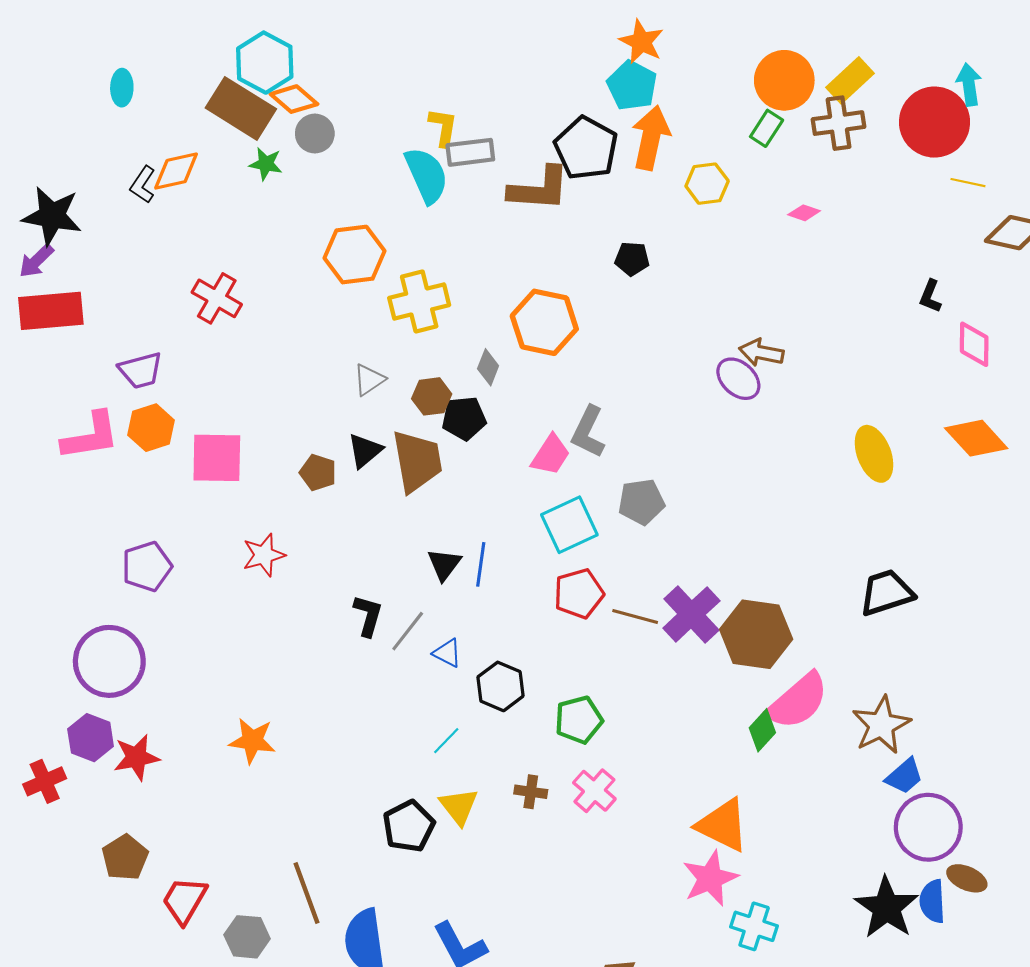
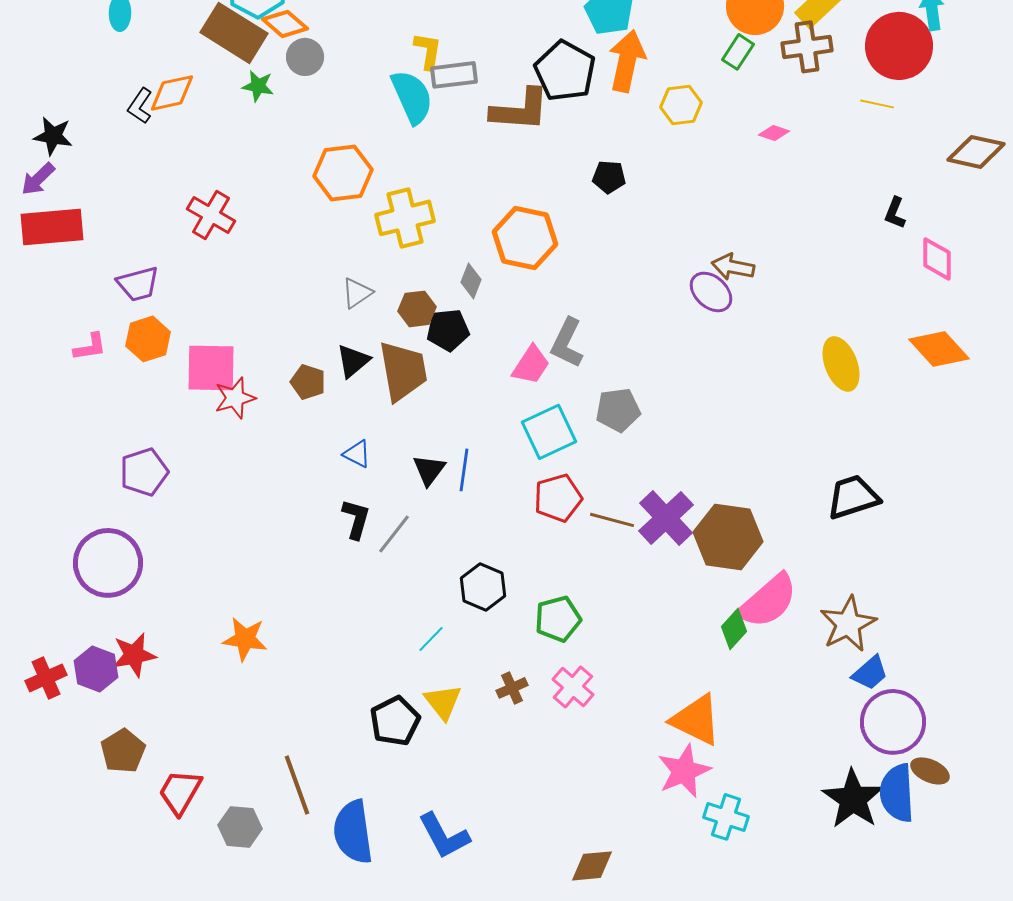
yellow line: (968, 183) -> (877, 104), moved
black star: (52, 216) -> (53, 136), size x0.7
pink L-shape: (91, 436) -> (90, 347), size x0.6
red star: (264, 555) -> (235, 398), moved
blue triangle: (447, 653) -> (357, 454), moved
purple hexagon: (91, 738) -> (96, 669), moved
brown cross: (531, 792) -> (512, 688), turned -32
blue semicircle: (932, 901) -> (897, 793), size x1.4

